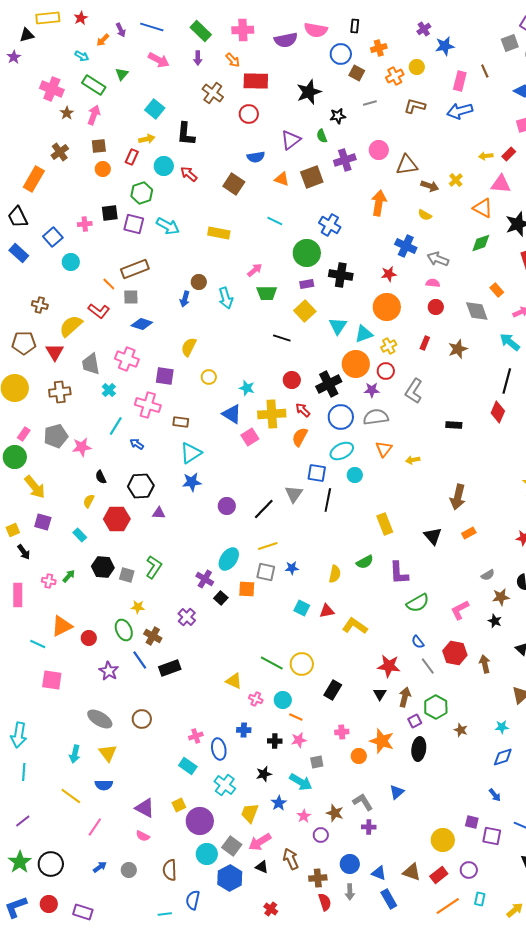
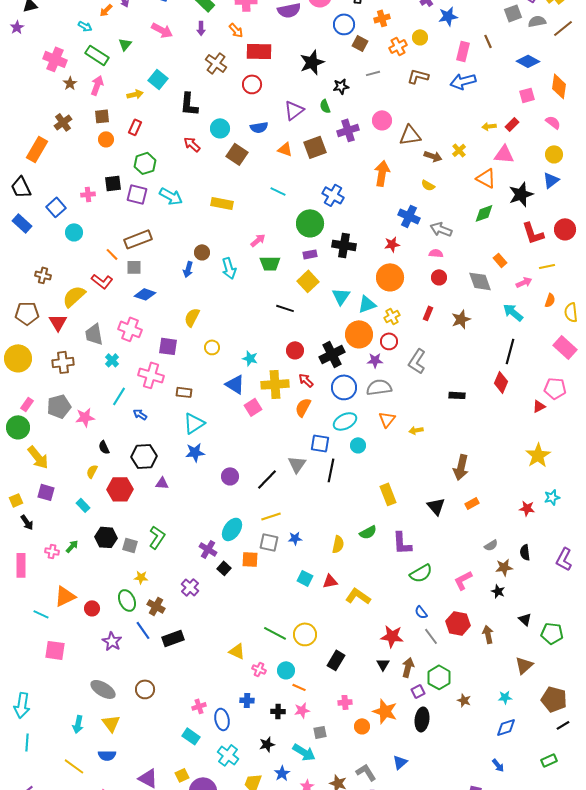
yellow arrow: (147, 139) -> (135, 94), moved
cyan circle: (164, 166) -> (220, 128), moved

